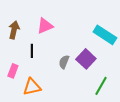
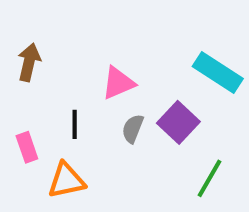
pink triangle: (45, 26) -> (118, 83), moved
black line: (32, 51) -> (75, 124), moved
pink rectangle: (13, 71) -> (27, 147), turned -40

